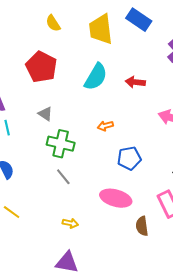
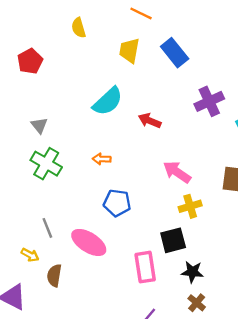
yellow trapezoid: (101, 29) -> (129, 50), size x0.7
red pentagon: (41, 67) -> (30, 61), moved, size x0.7
gray line: (63, 177) -> (47, 228), moved
brown semicircle: (142, 226) -> (54, 275), moved

